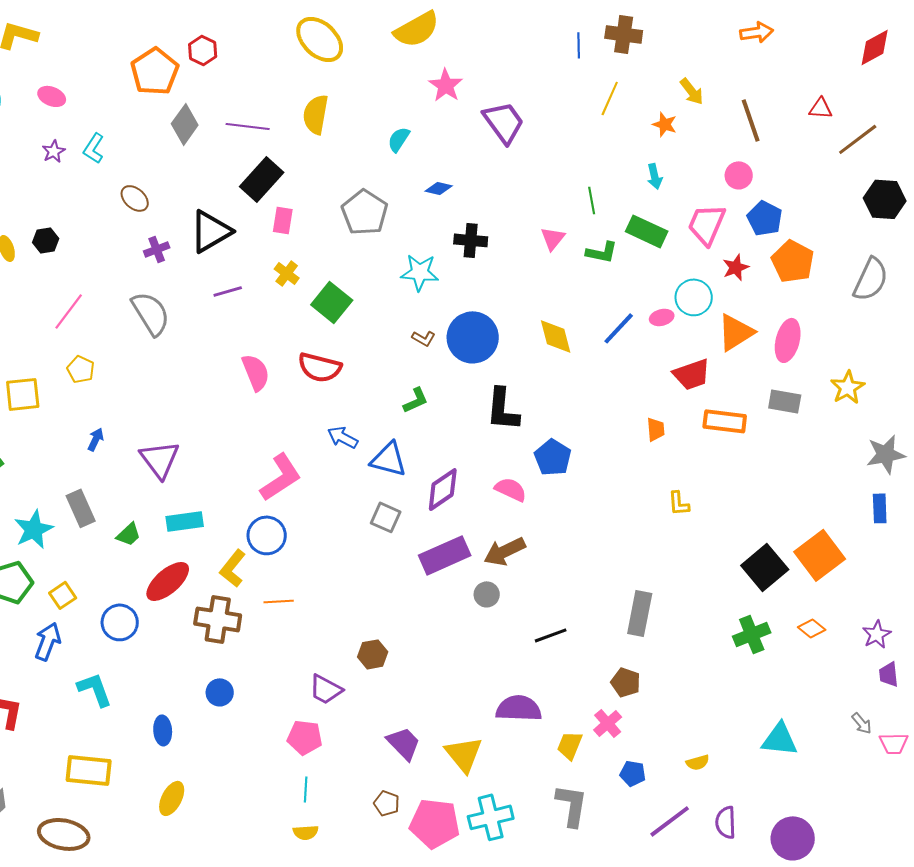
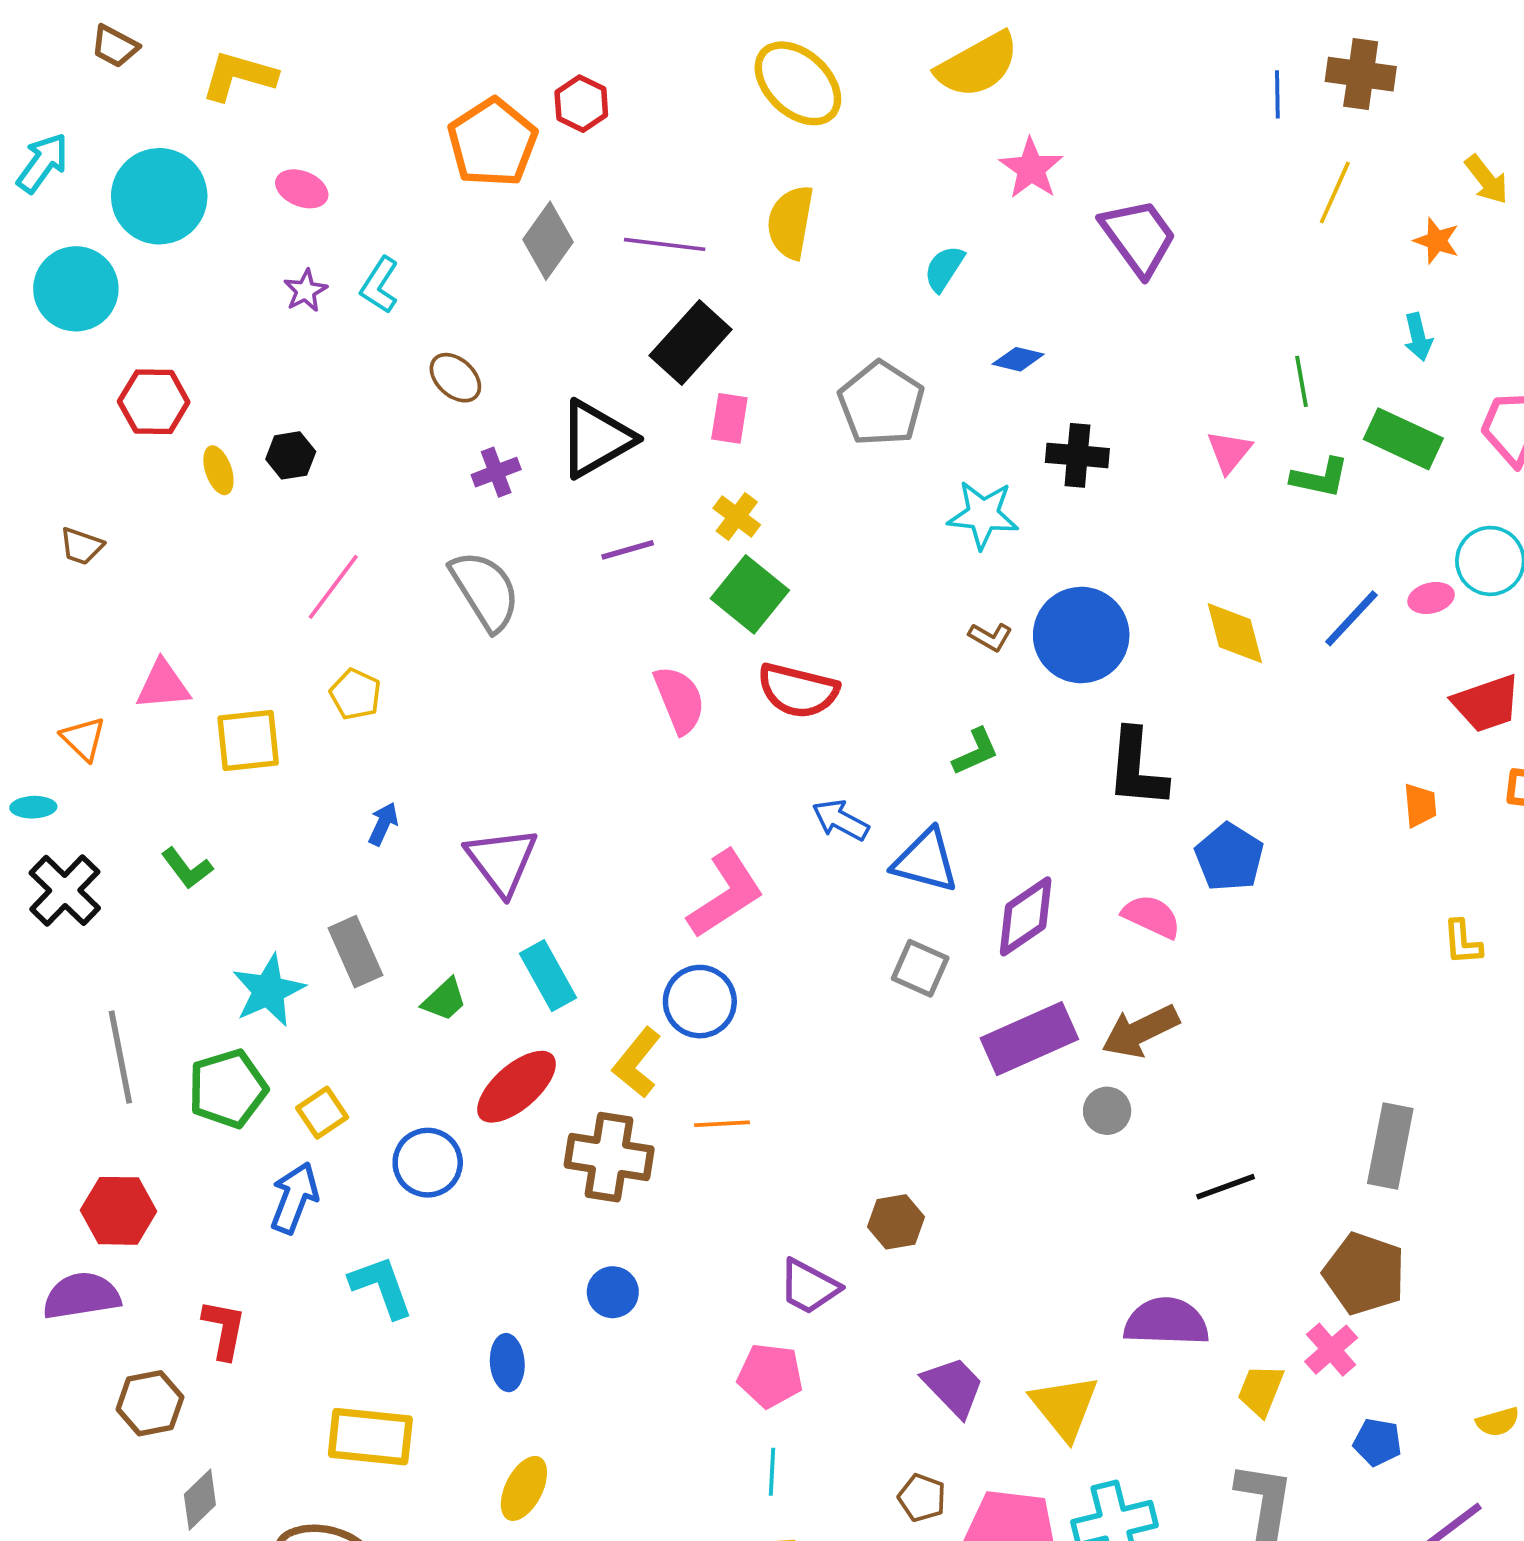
green square: (332, 302) -> (750, 594), moved
cyan rectangle: (185, 521) -> (548, 976), turned 69
brown pentagon: (626, 682) -> (1364, 1274), size x1.5

